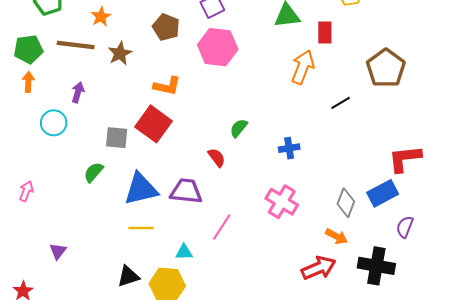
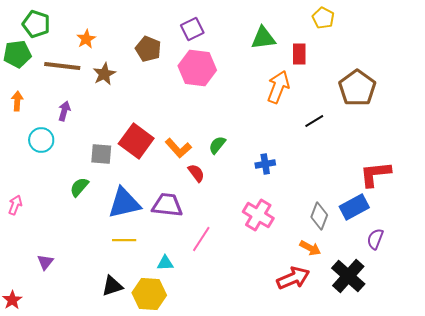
green pentagon: (28, 49) -> (17, 54), moved
orange L-shape: (167, 86) -> (178, 148), moved, turned 36
black cross: (376, 266) -> (348, 276), turned 32

